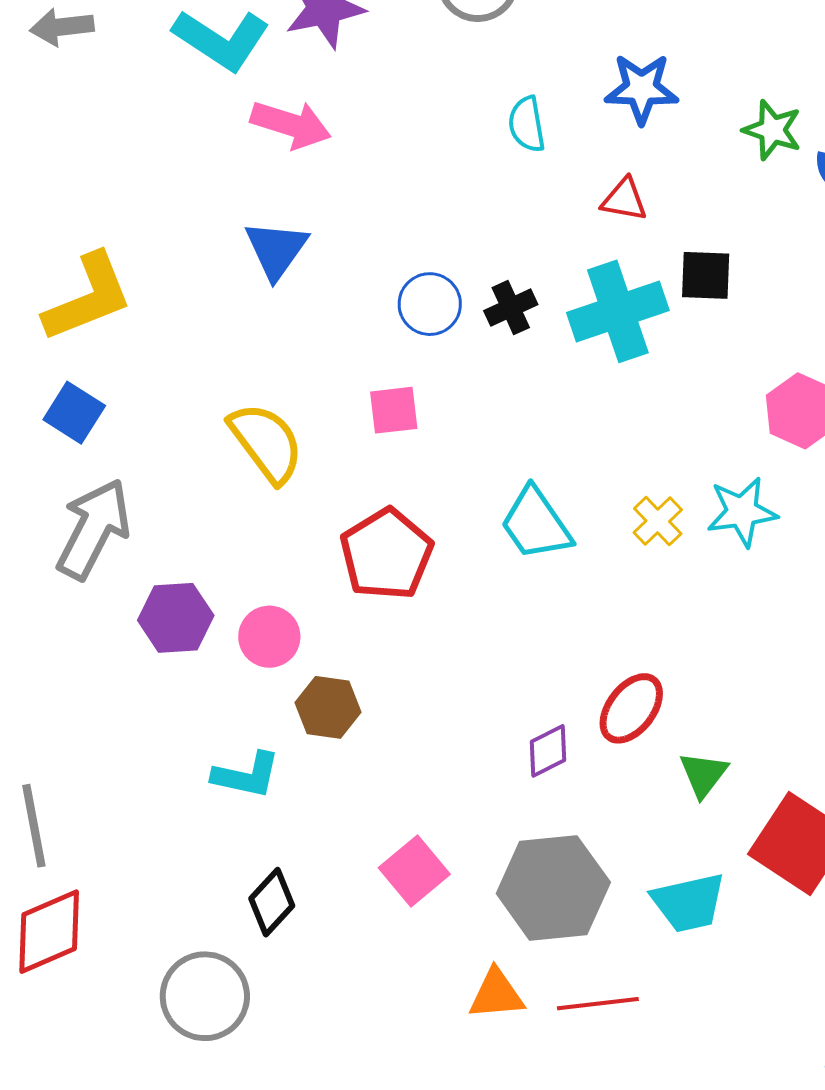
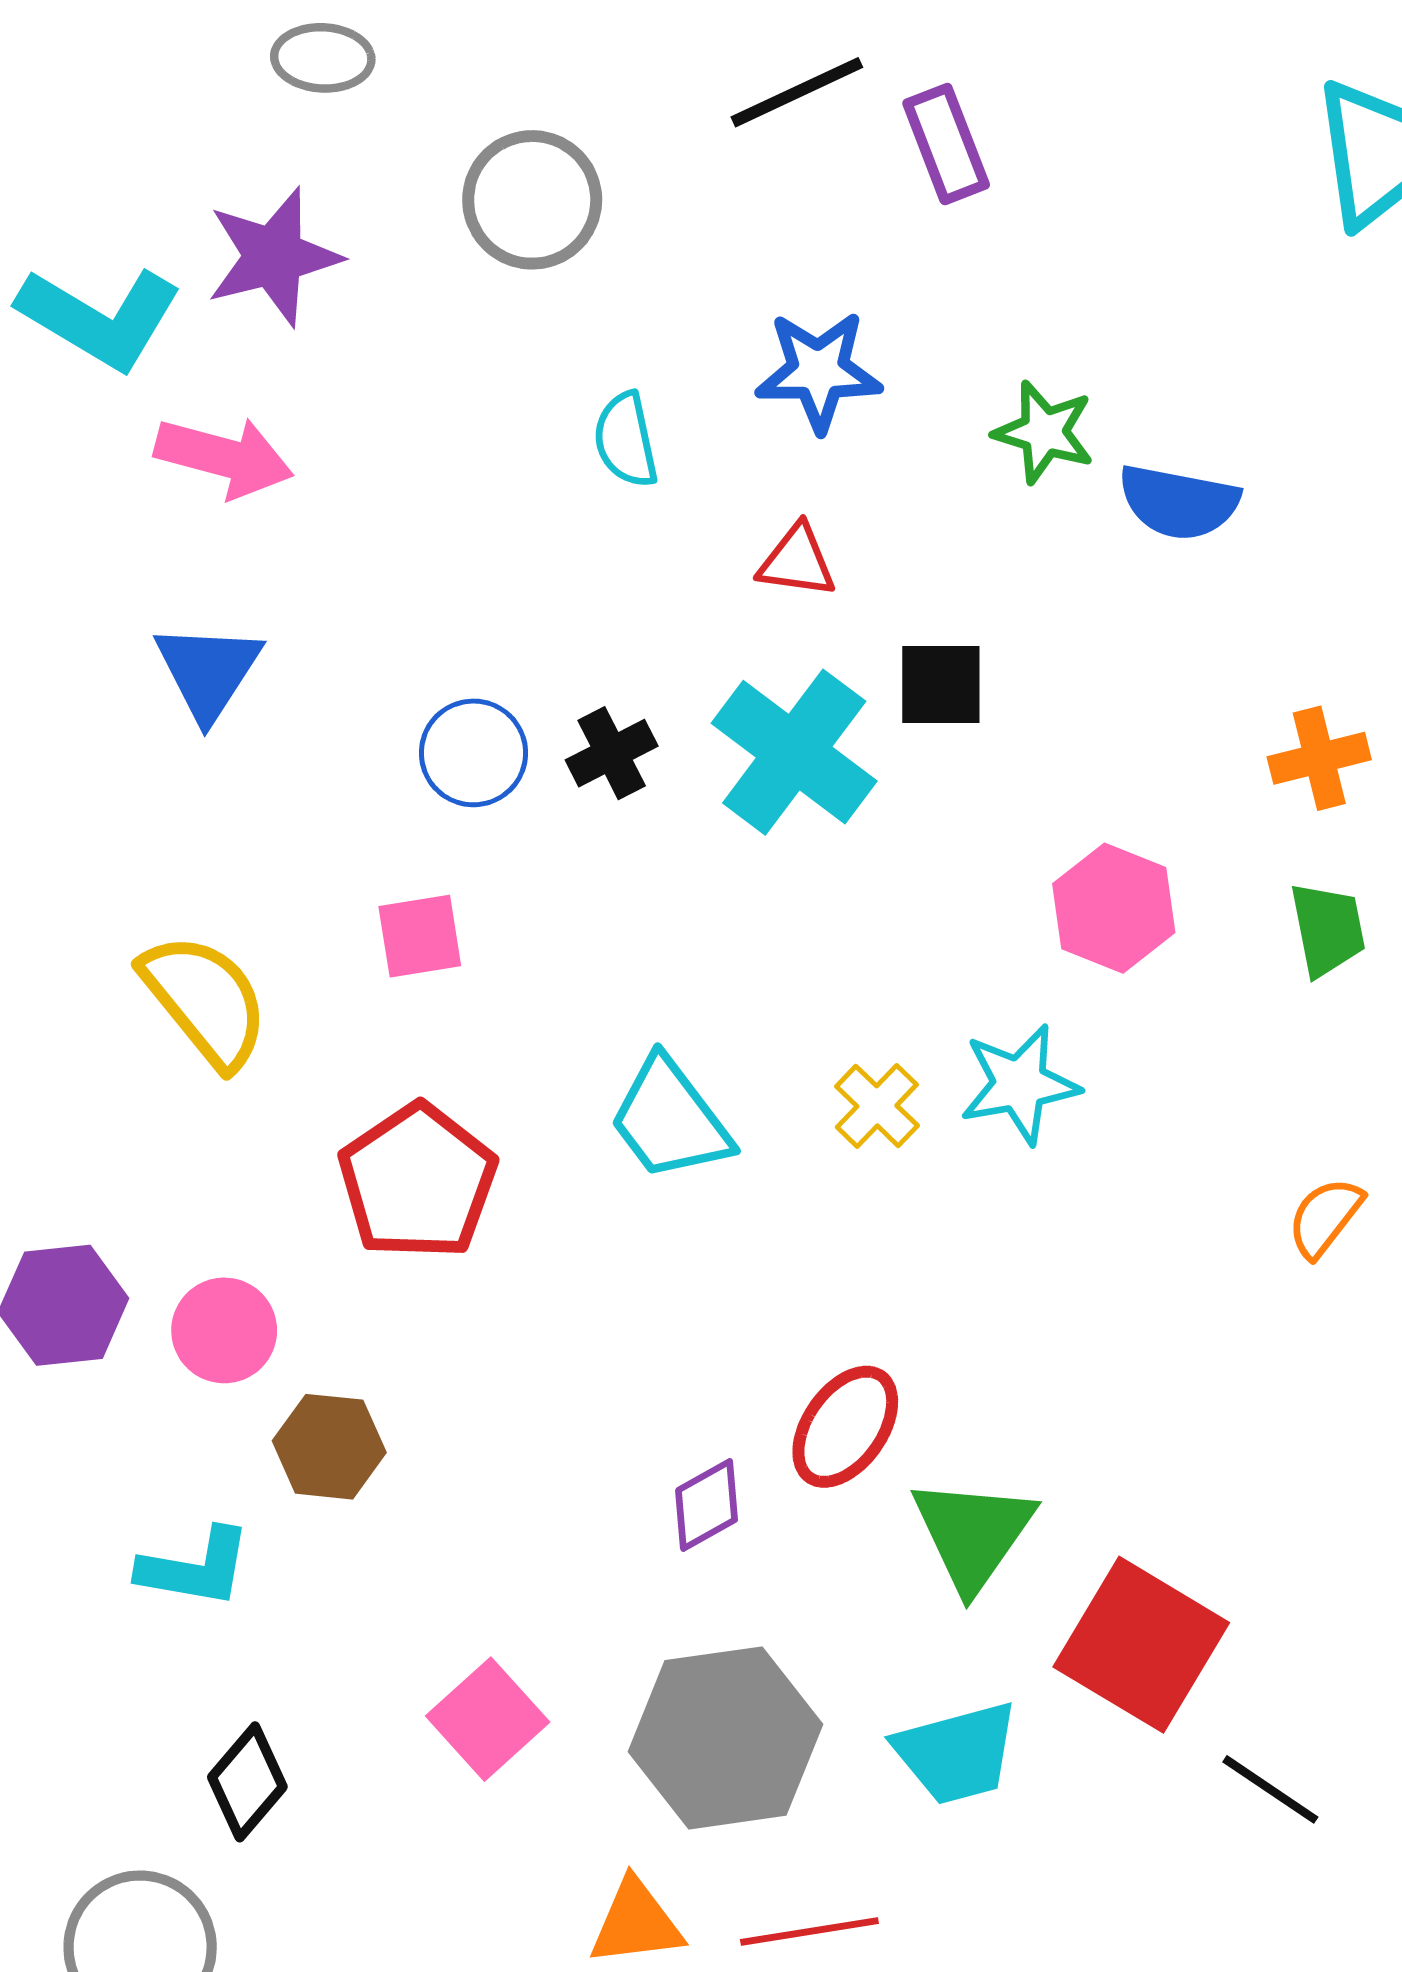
cyan cross: (618, 311) -> (794, 752), turned -32
green triangle: (703, 774) -> (973, 1534), size x1.5

